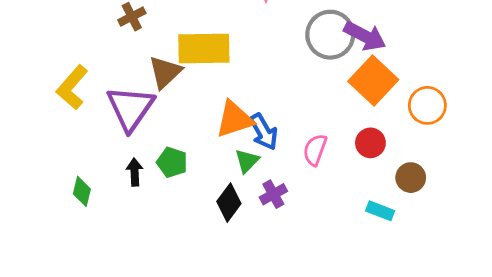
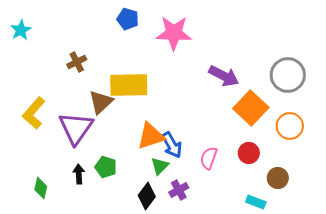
gray circle: (330, 35) -> (288, 75), moved
purple arrow: (365, 36) -> (224, 76), moved

